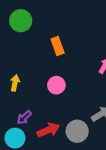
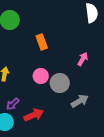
gray circle: (77, 131) -> (60, 83), moved

